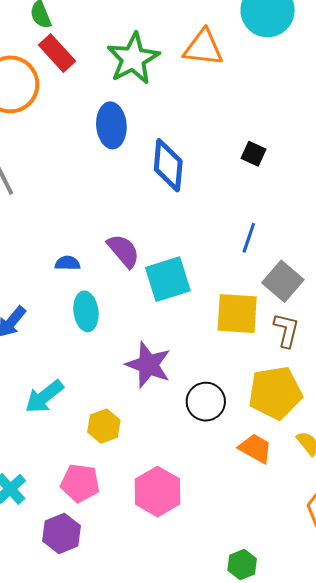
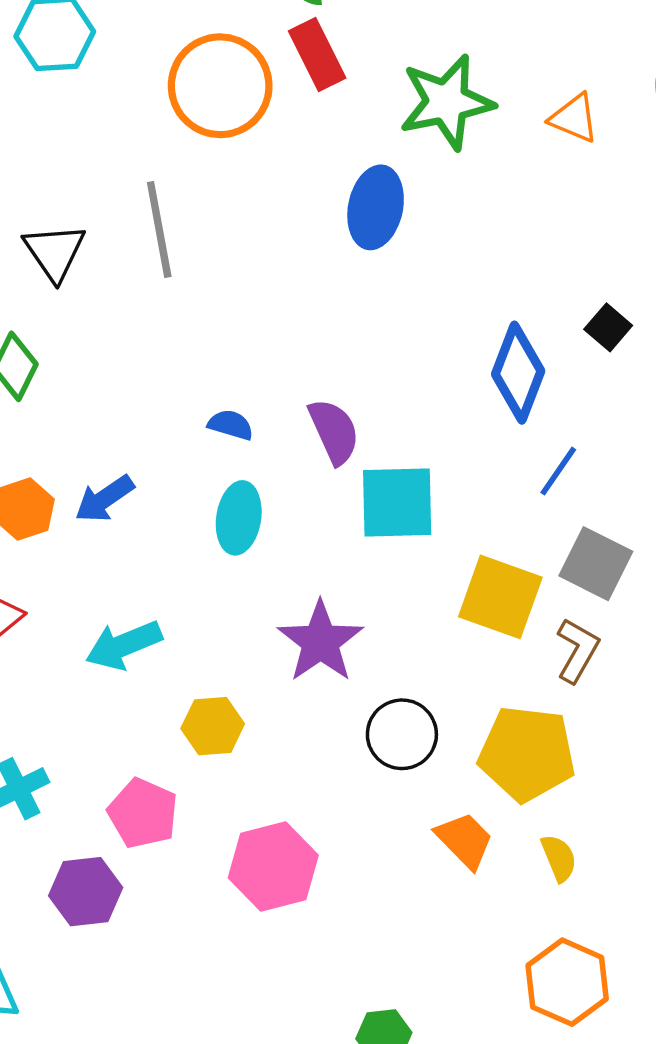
orange triangle: (203, 48) -> (574, 118), size x0.7
blue diamond: (168, 165) -> (518, 373), moved
gray square: (283, 281) -> (596, 564), turned -30

